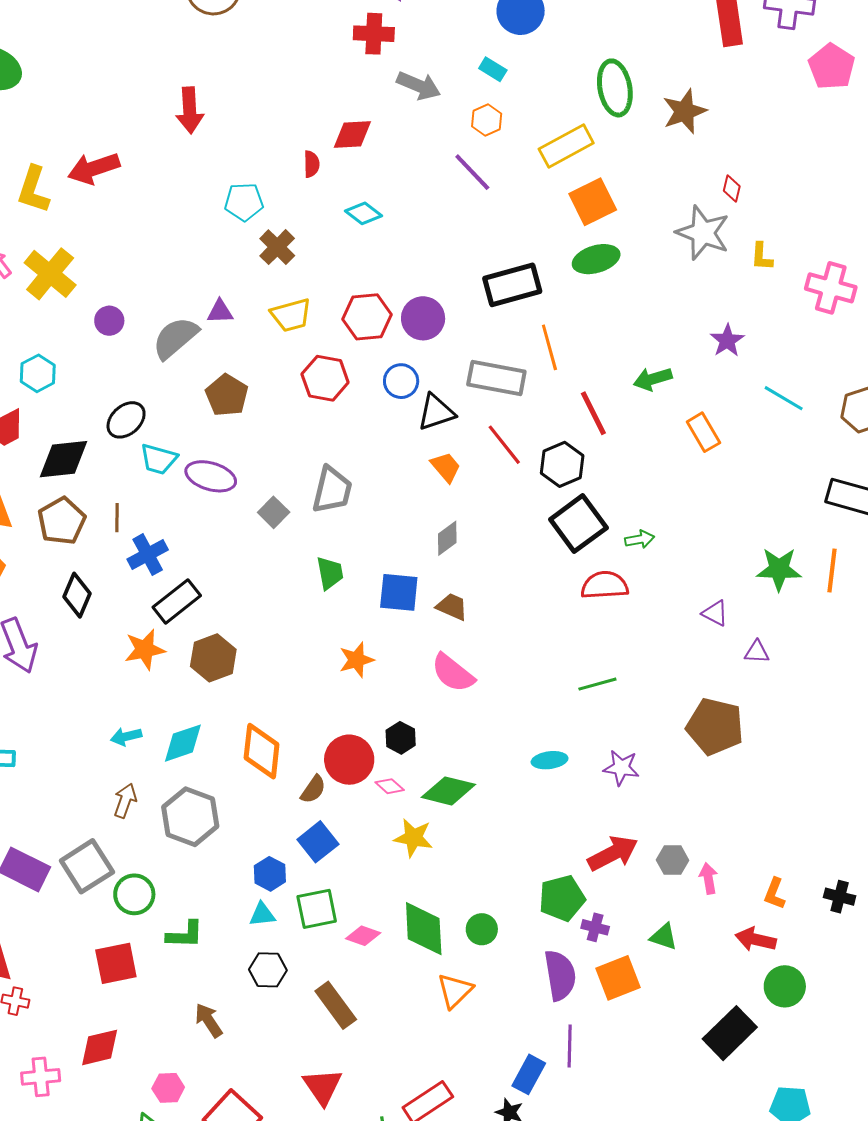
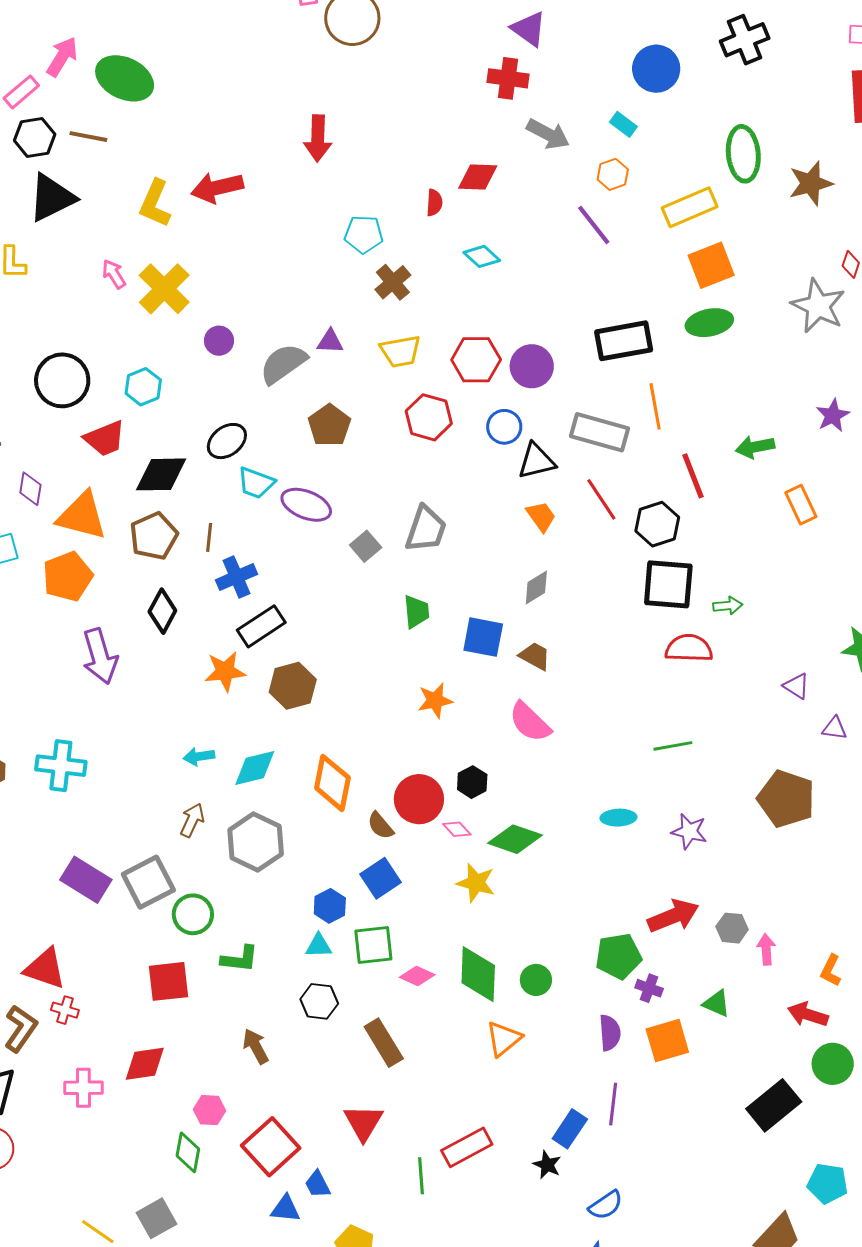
black square: (578, 524) -> (668, 584), turned 36
brown semicircle: (313, 789) -> (380, 826), turned 100
purple semicircle: (560, 975) -> (610, 1033), size x0.7

